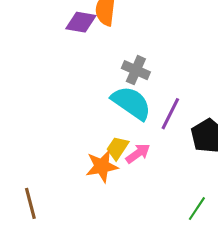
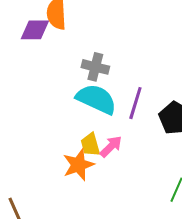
yellow trapezoid: (117, 148) -> (90, 145), turned -40

